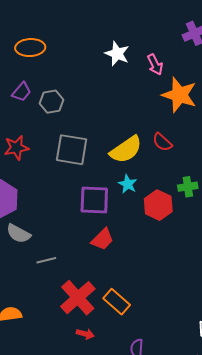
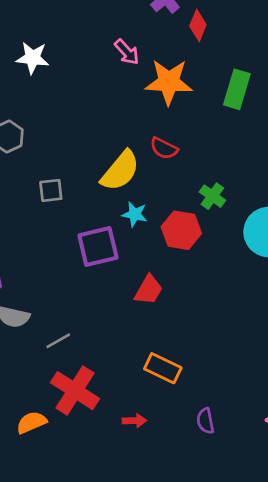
white star: (117, 54) -> (33, 58), moved
gray square: (72, 150) -> (51, 190), size x0.6
green cross: (188, 187) -> (212, 196), turned -30
red trapezoid: (102, 239) -> (149, 290), moved
red cross: (78, 298) -> (75, 391), moved

